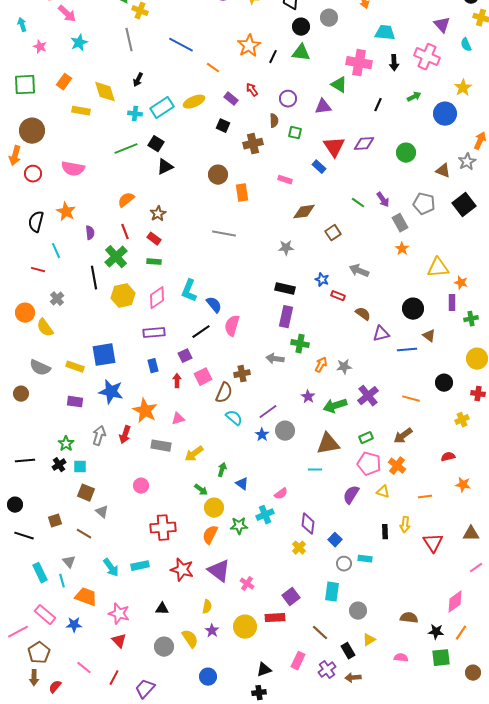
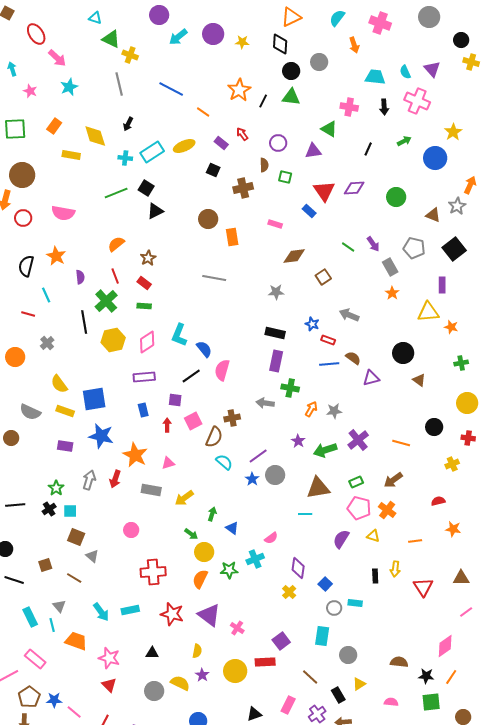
cyan semicircle: (466, 45) -> (405, 72), moved
pink cross: (359, 63) -> (349, 107), size x0.7
purple rectangle: (452, 303) -> (442, 285), moved
yellow semicircle: (45, 328) -> (59, 384), moved
blue line: (407, 350) -> (329, 364), moved
purple square: (185, 356) -> (175, 400), turned 32
blue star: (74, 625) -> (54, 700), moved
yellow semicircle: (190, 639) -> (180, 683), turned -30

